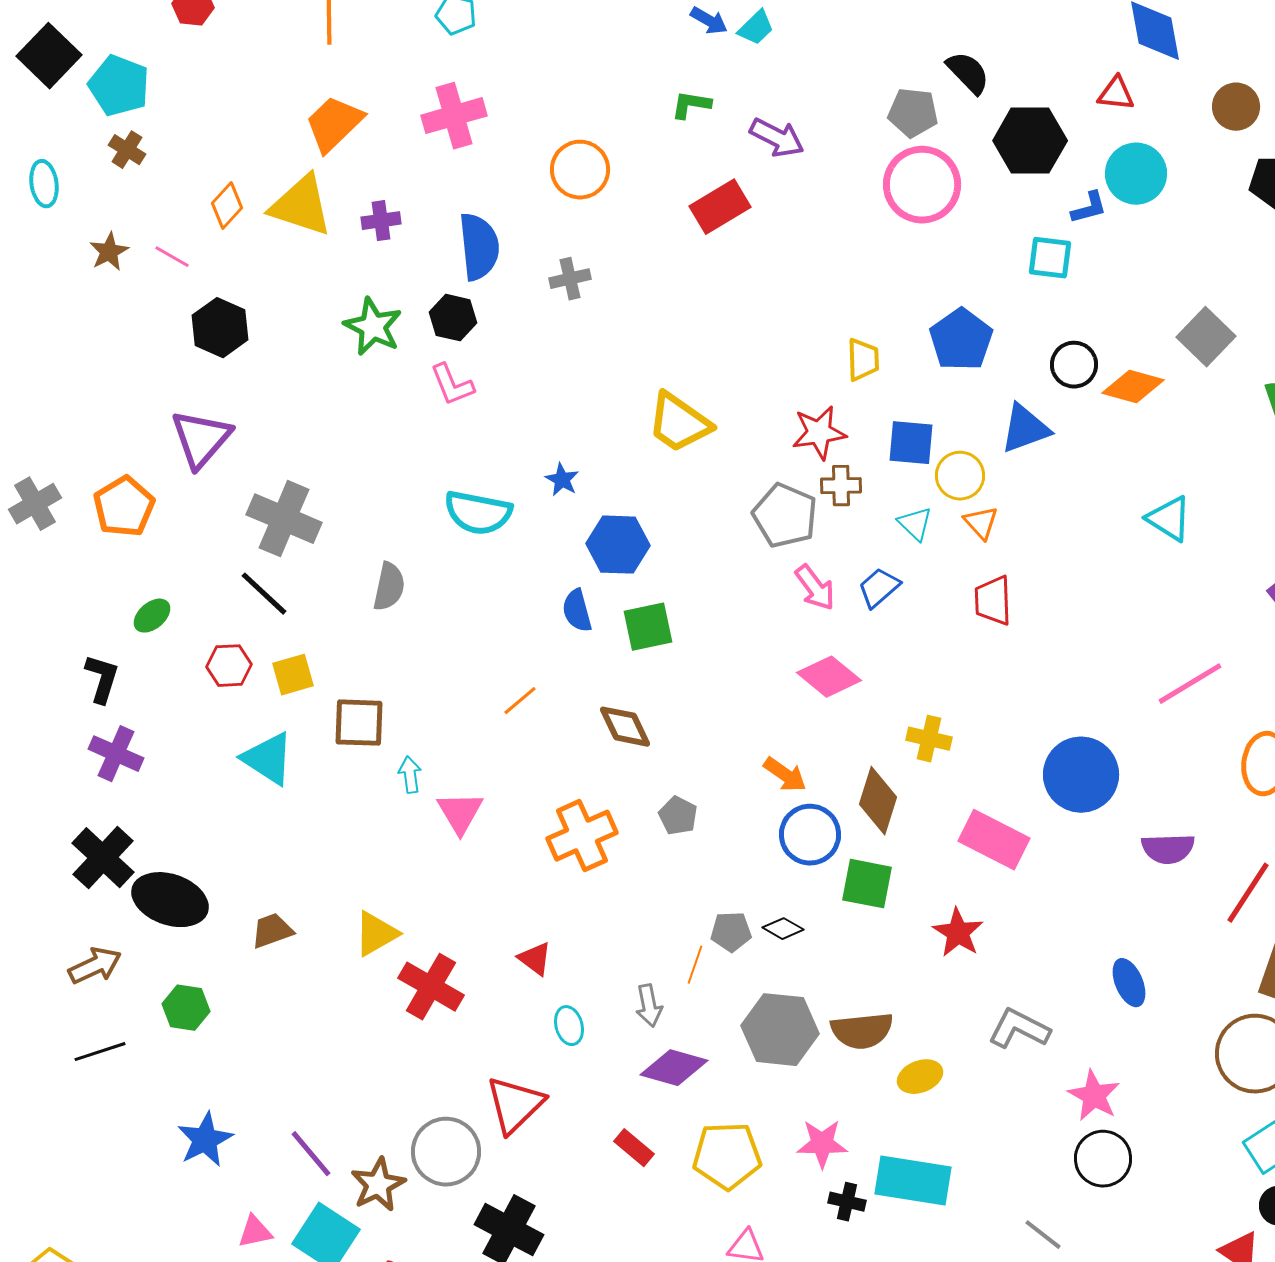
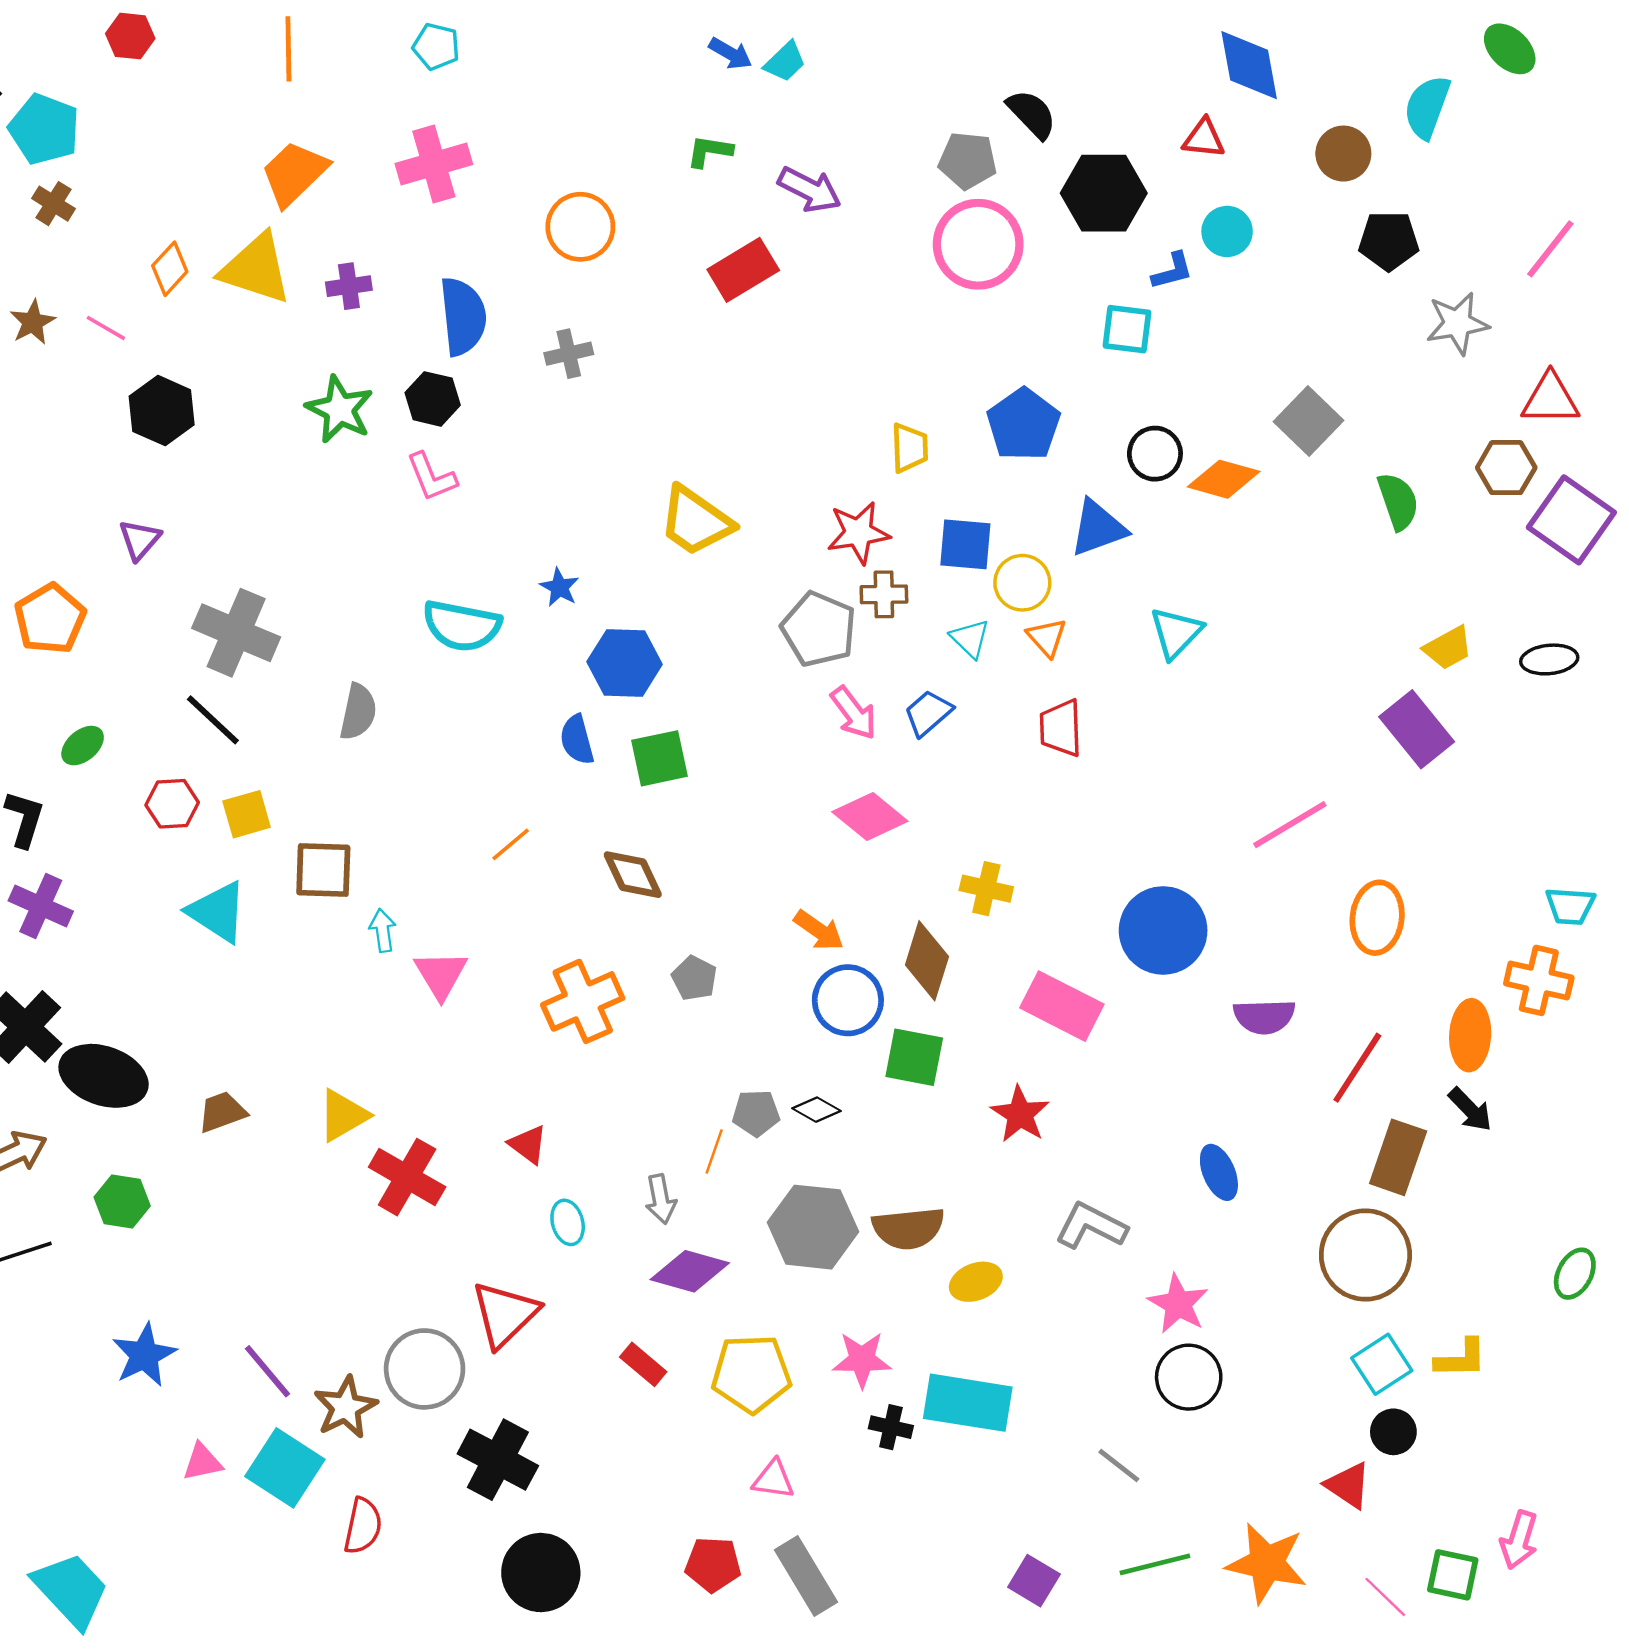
cyan circle: (1136, 174) -> (1227, 231), size x0.7
purple triangle: (201, 439) -> (140, 540), size x0.6
cyan triangle: (1169, 519) -> (1176, 633), moved, turned 42

